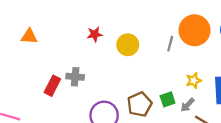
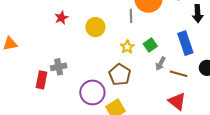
red star: (95, 34) -> (61, 18), moved
yellow star: (194, 80) -> (127, 47), moved
green square: (168, 99) -> (150, 45), moved

